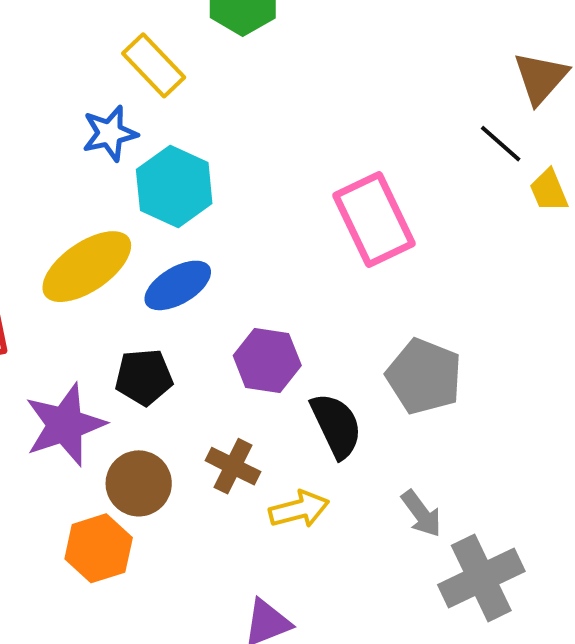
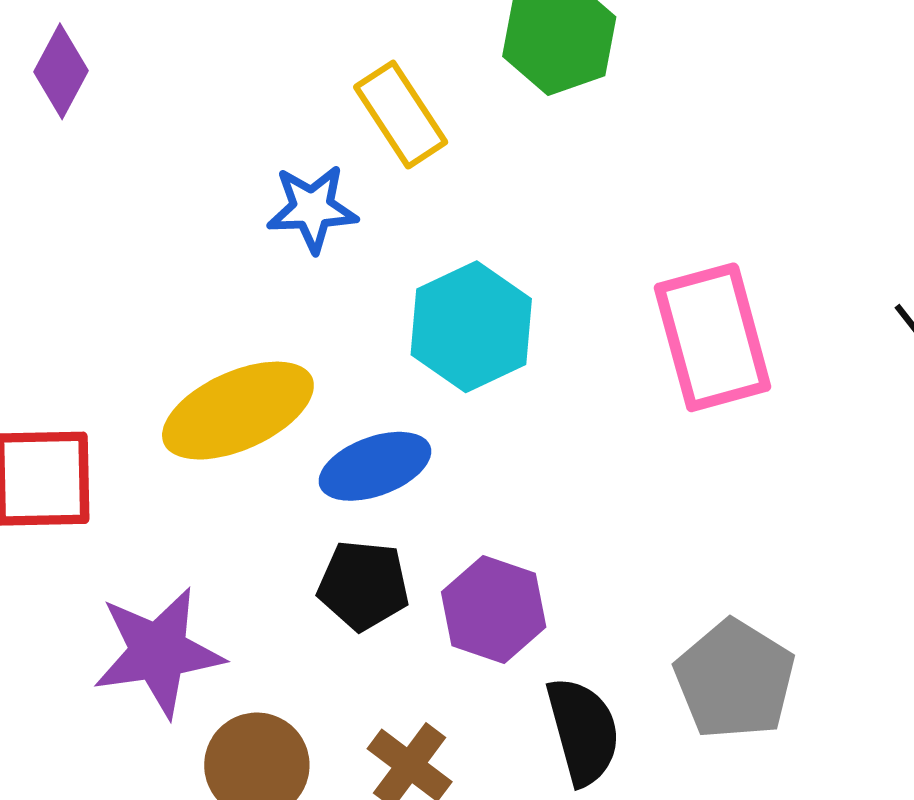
cyan hexagon: (174, 187) -> (471, 327), moved
pink rectangle: (374, 219) -> (713, 337), moved
black pentagon: (144, 377) -> (363, 585), moved

